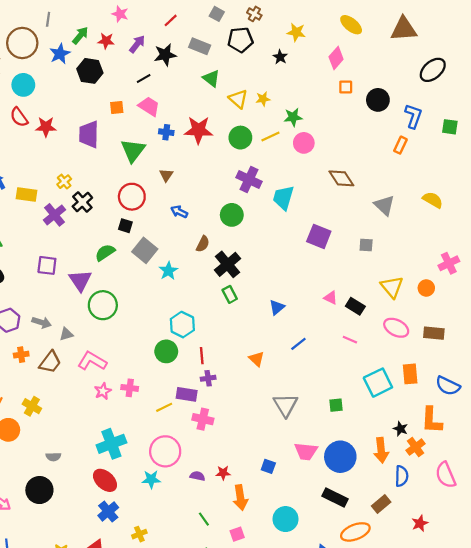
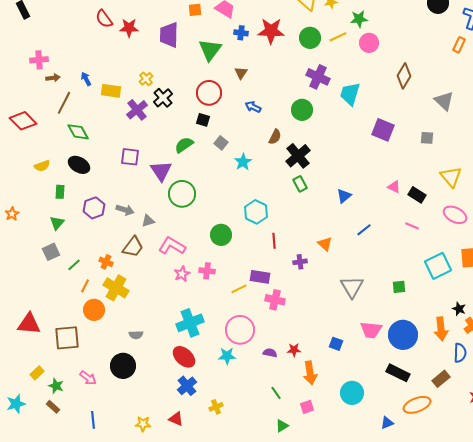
brown diamond: (341, 178) -> (404, 76), turned 65
gray square: (145, 250) -> (221, 143), size x0.6
green circle: (166, 351) -> (221, 235), moved
orange cross: (21, 355) -> (106, 262), moved, turned 32
purple cross: (208, 378) -> (300, 262), moved
yellow cross: (32, 406) -> (116, 288), size x1.4

